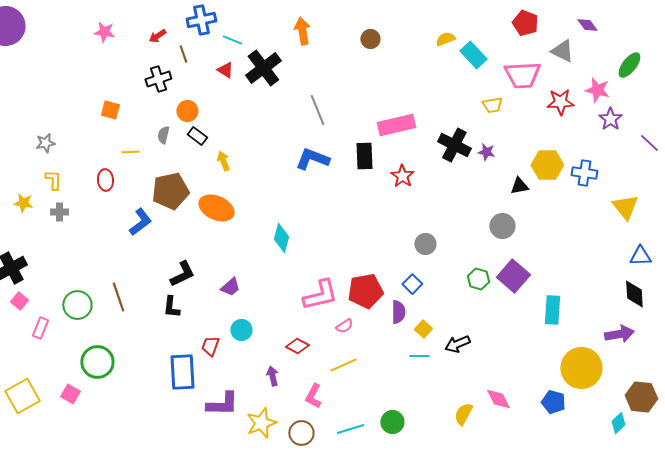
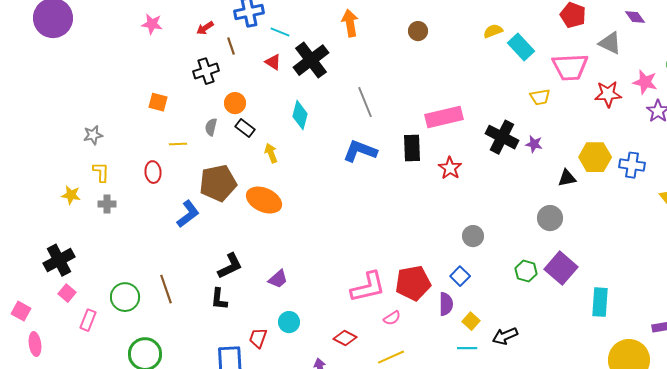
cyan diamond: (281, 238) -> (300, 115), moved

